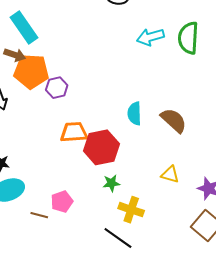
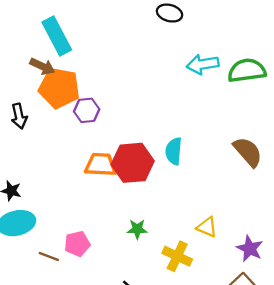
green semicircle: (188, 38) -> (247, 71), turned 72
brown semicircle: (174, 120) -> (248, 152), moved
red hexagon: (101, 147) -> (133, 163), moved
yellow cross: (131, 210) -> (177, 256), moved

